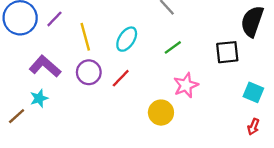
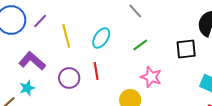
purple circle: (89, 72) -> (69, 78), moved
red line: (121, 78) -> (96, 71), turned -54
pink star: (186, 85) -> (151, 77), turned -30

